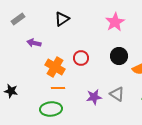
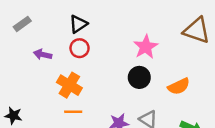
pink star: (115, 22) -> (146, 47), moved
black circle: (119, 56) -> (139, 77), moved
red circle: (81, 58) -> (80, 48), moved

